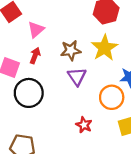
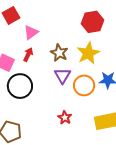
brown star: (71, 50) -> (59, 53), turned 30
orange circle: (112, 97) -> (84, 85), moved

